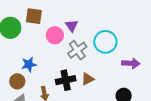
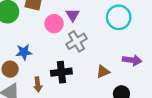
cyan circle: (105, 42) -> (119, 17), moved
brown triangle: (88, 79) -> (103, 72), moved

